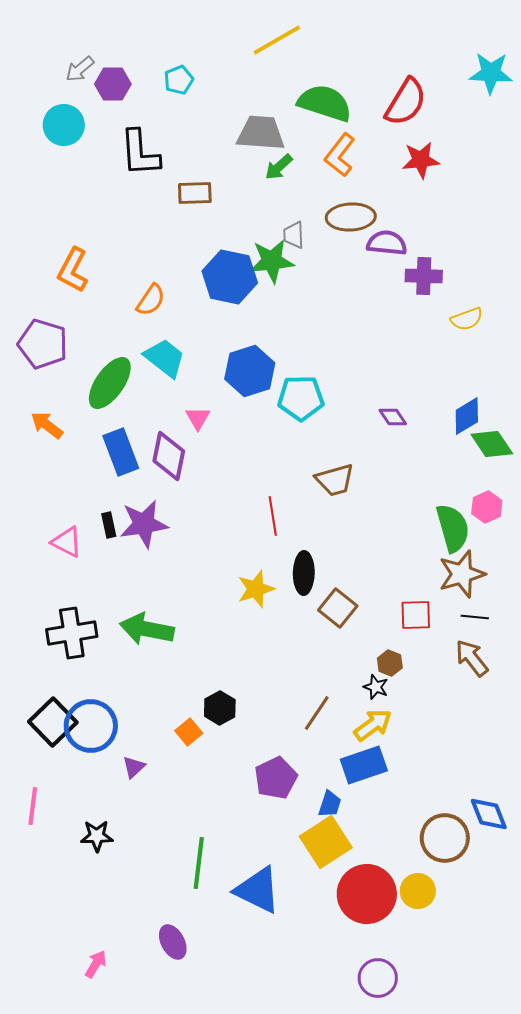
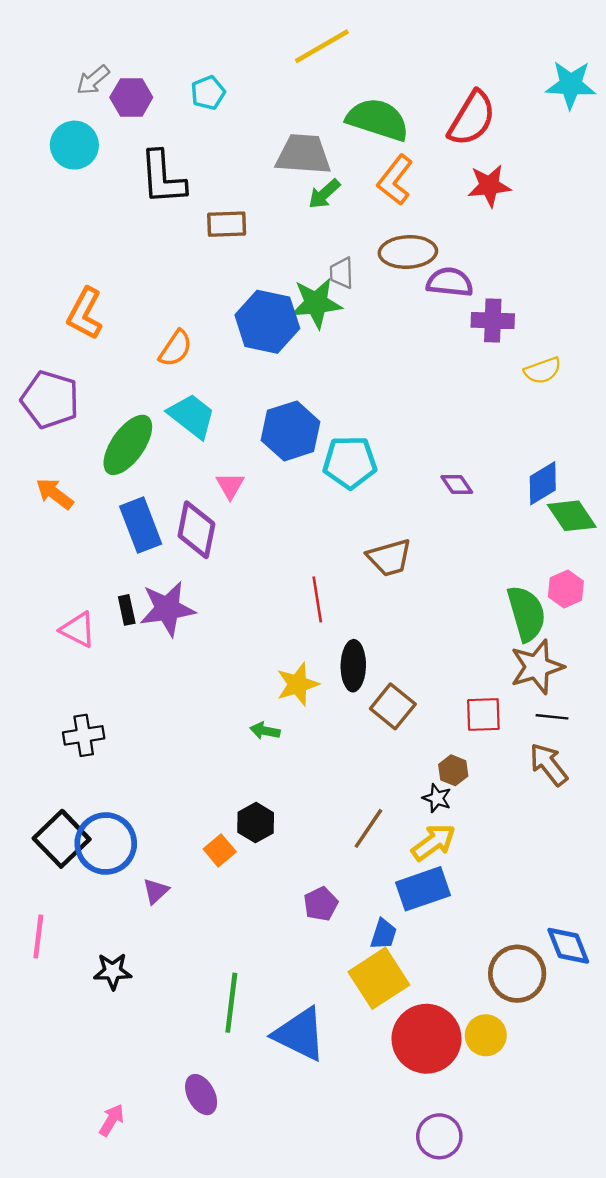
green arrow: (147, 629) -> (265, 731), moved, size x0.5
black cross: (72, 633) -> (84, 735), size x0.7
purple pentagon: (276, 778) -> (321, 904), size x0.7

